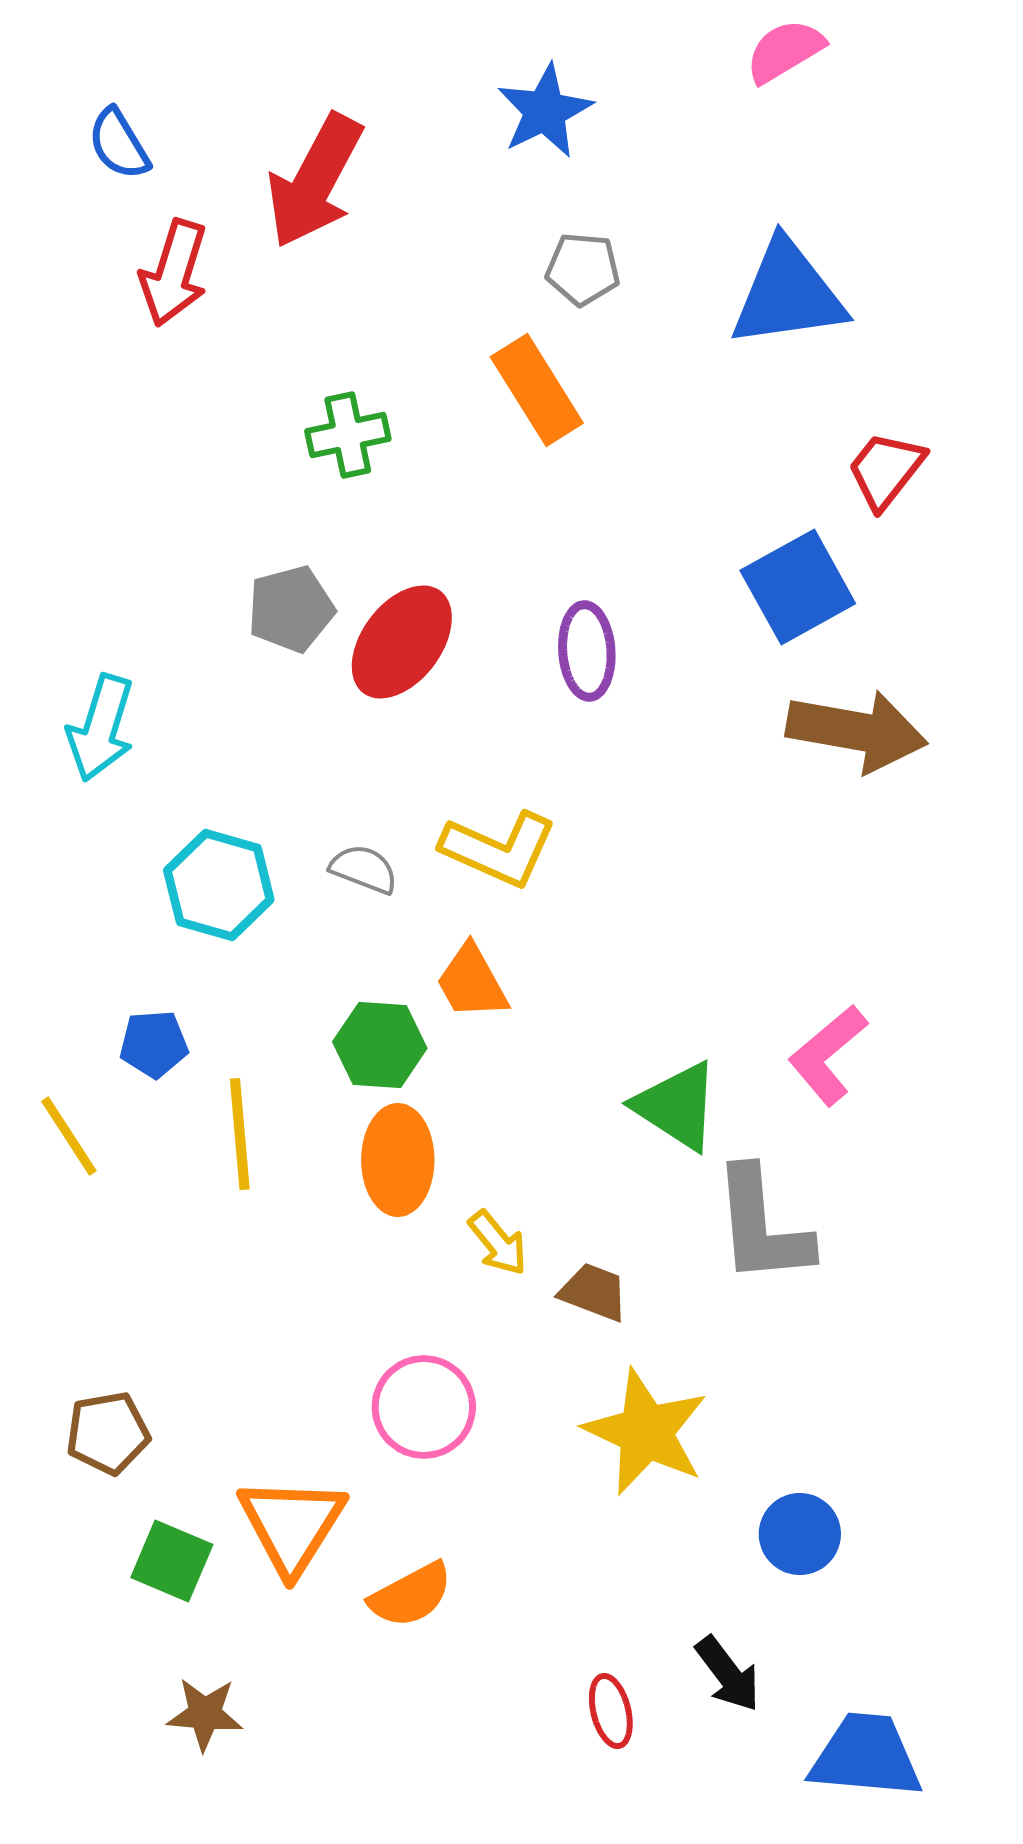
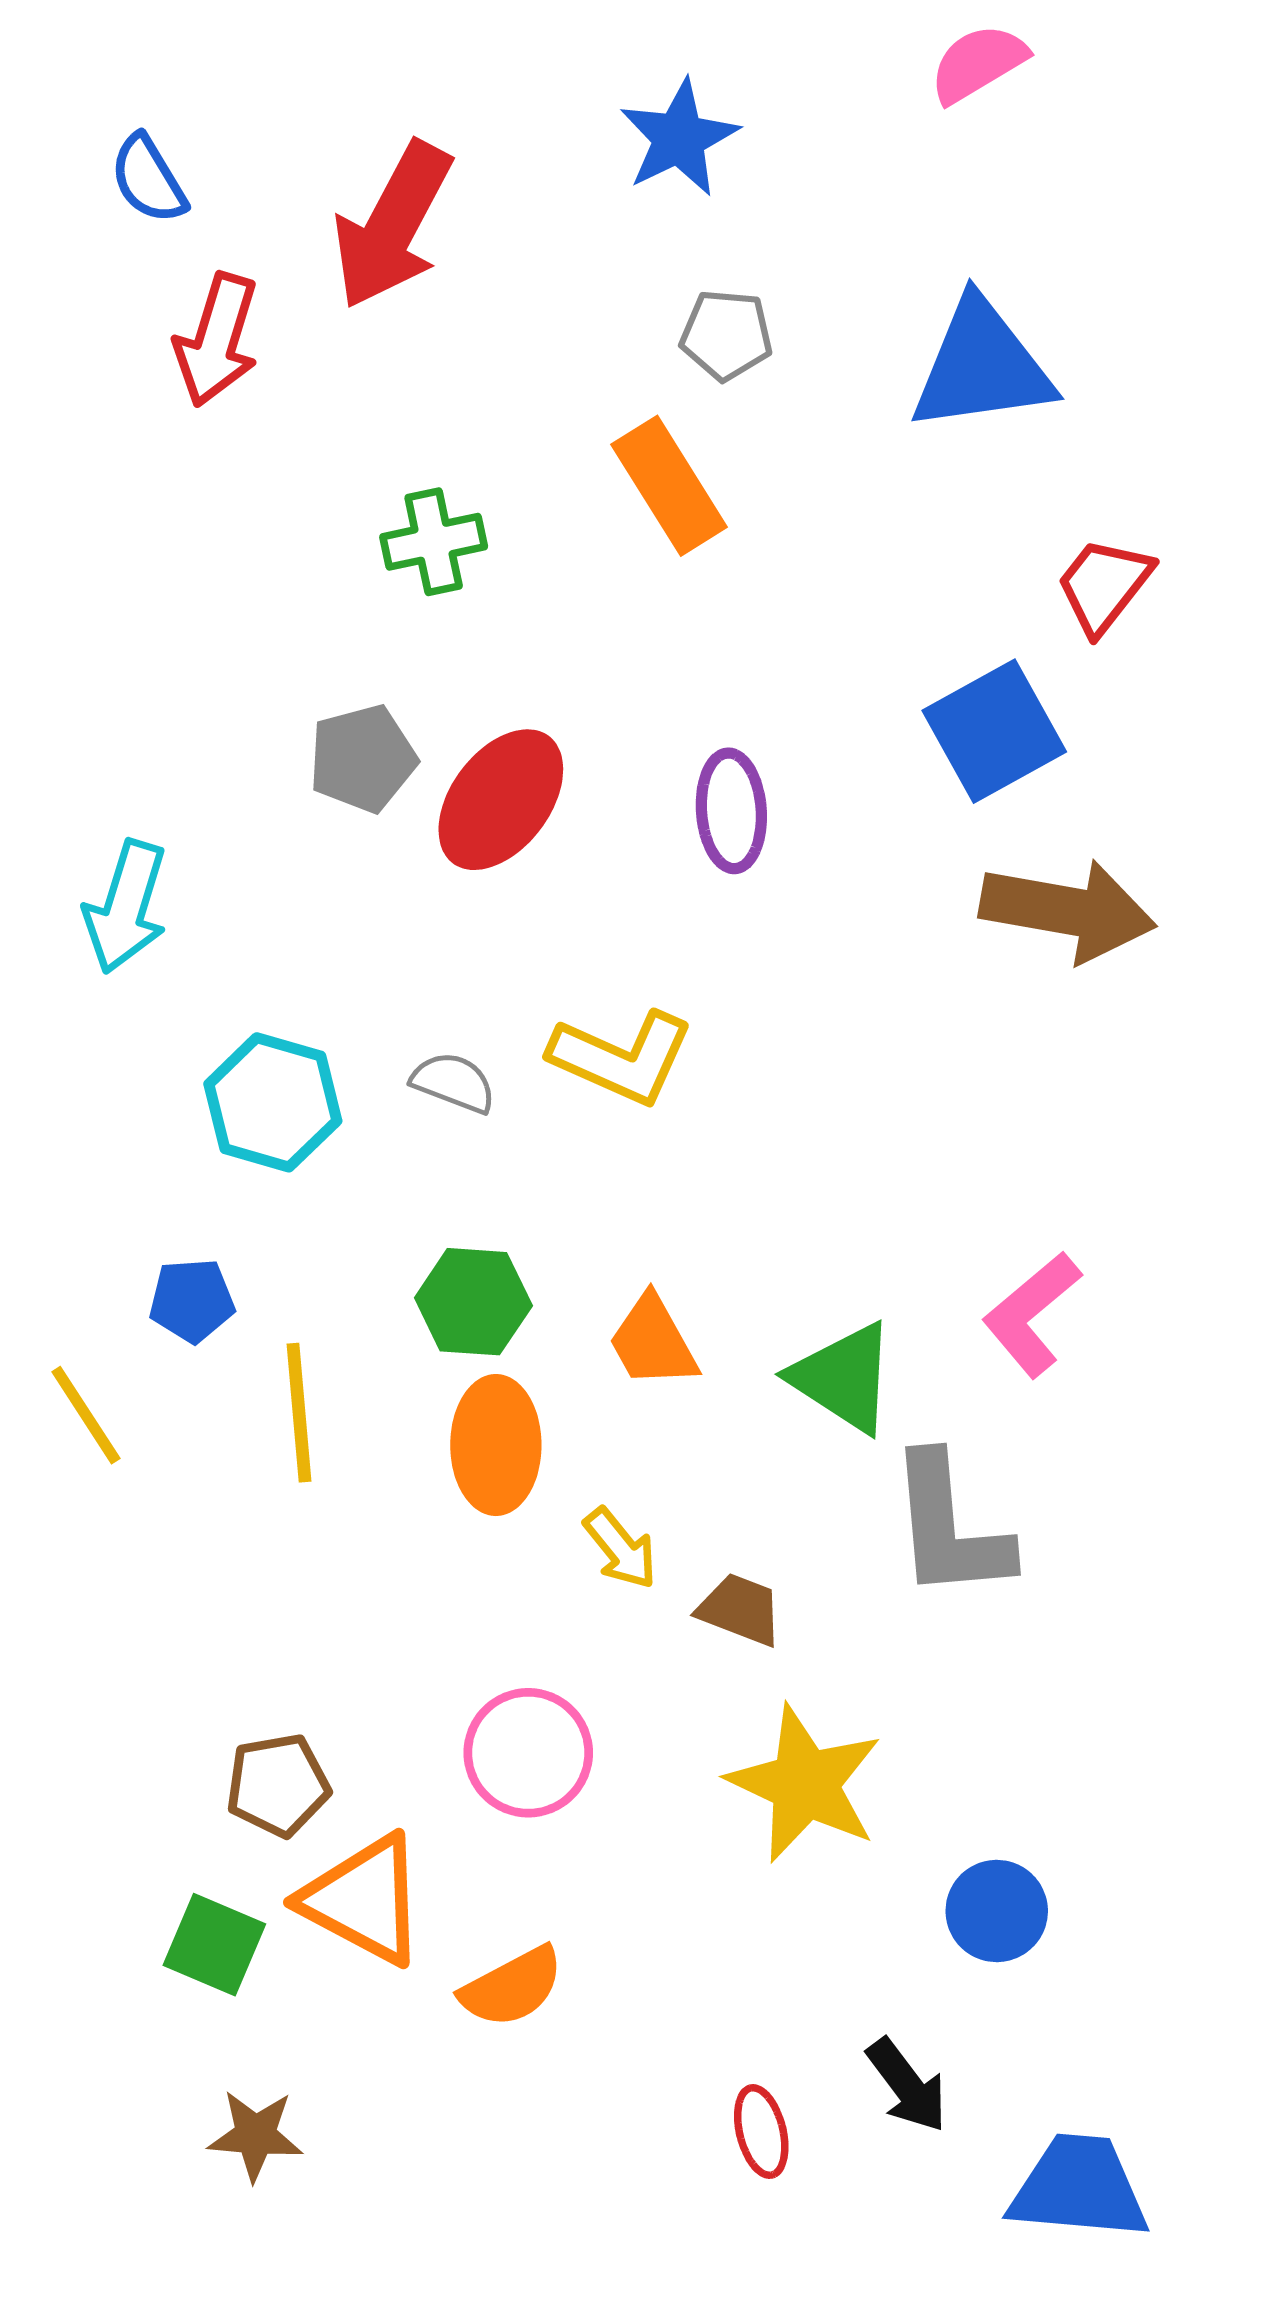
orange trapezoid: (472, 982) -> (653, 1342), moved
brown pentagon: (108, 1433) -> (278, 1785), moved
orange triangle: (292, 1525) -> (364, 1900), turned -34

